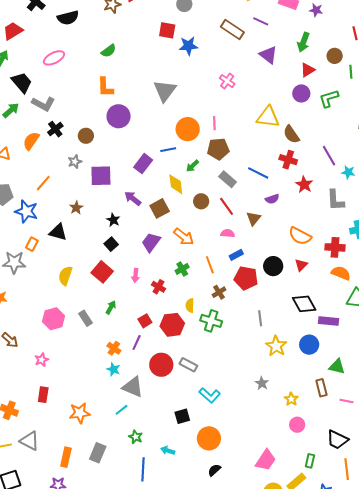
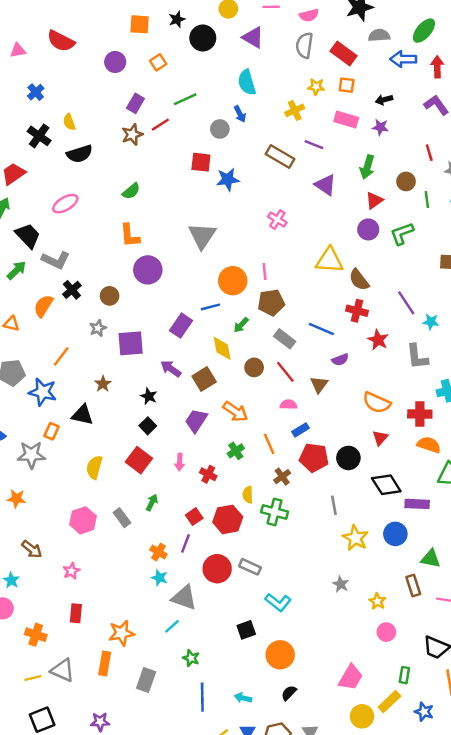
black circle: (273, 266) -> (348, 458), moved
cyan arrow: (168, 451) -> (243, 698), moved
orange rectangle: (66, 457) -> (105, 664), moved

